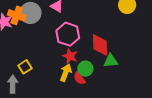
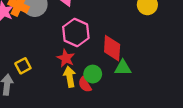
red star: (70, 56) -> (66, 58), moved
yellow arrow: (66, 73) -> (70, 77), turned -36

